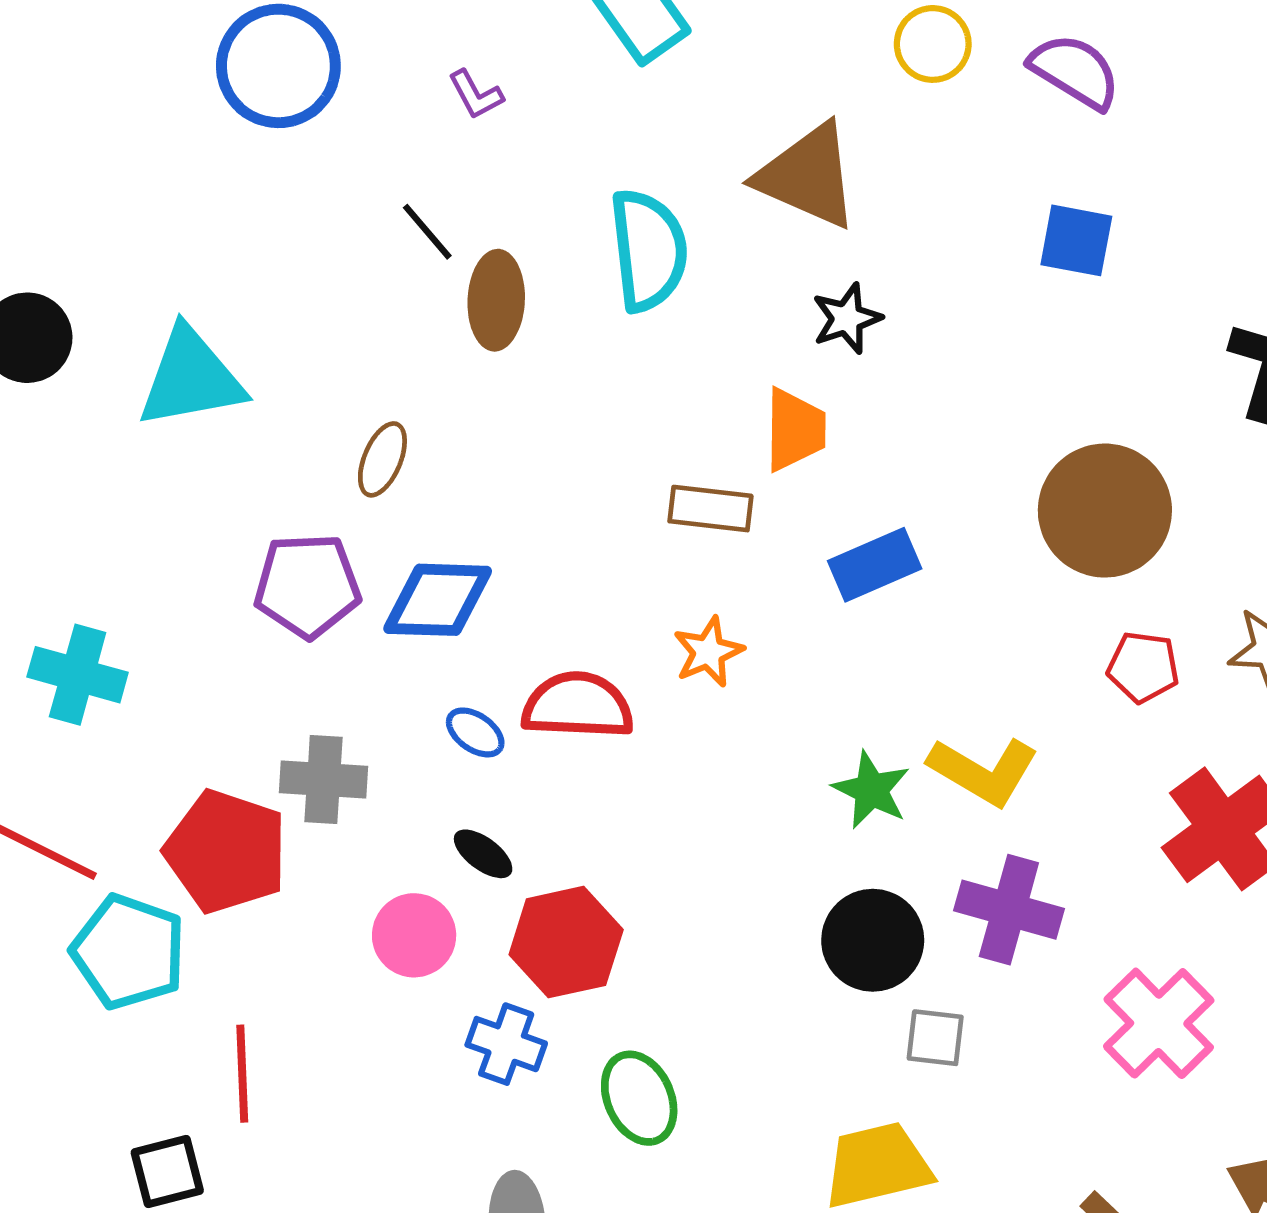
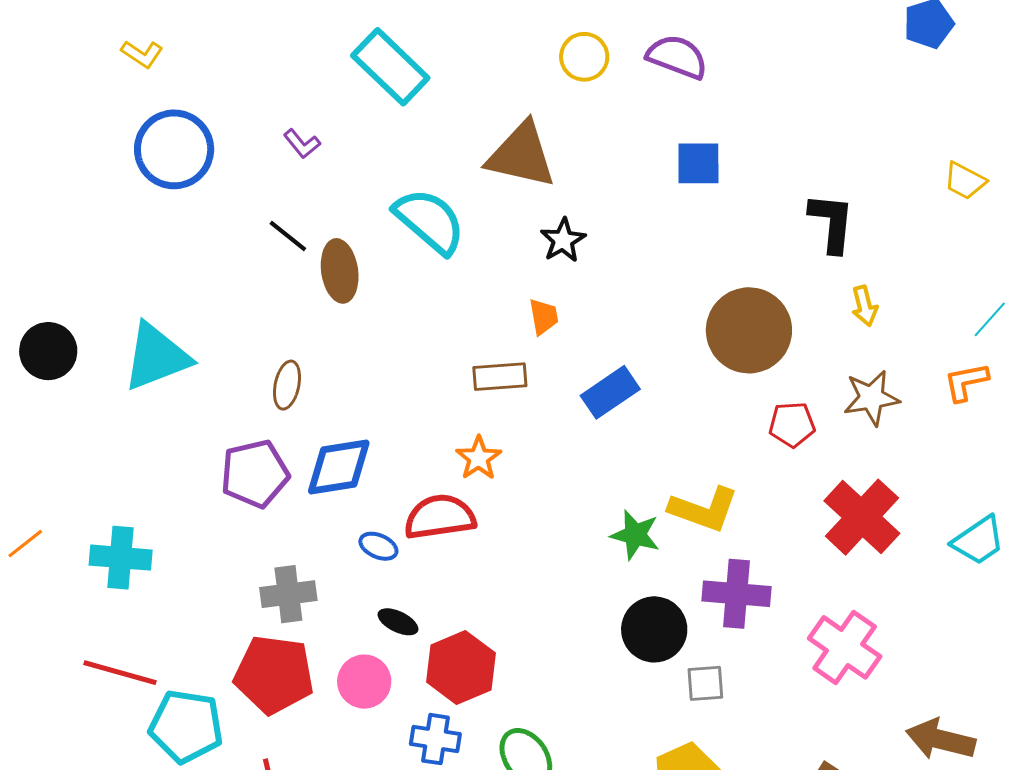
cyan semicircle: (648, 250) -> (430, 221), turned -32
orange trapezoid: (795, 430) -> (544, 317), size x0.7
orange star: (708, 652) -> (479, 458), moved
red pentagon: (226, 851) -> (274, 674), moved

